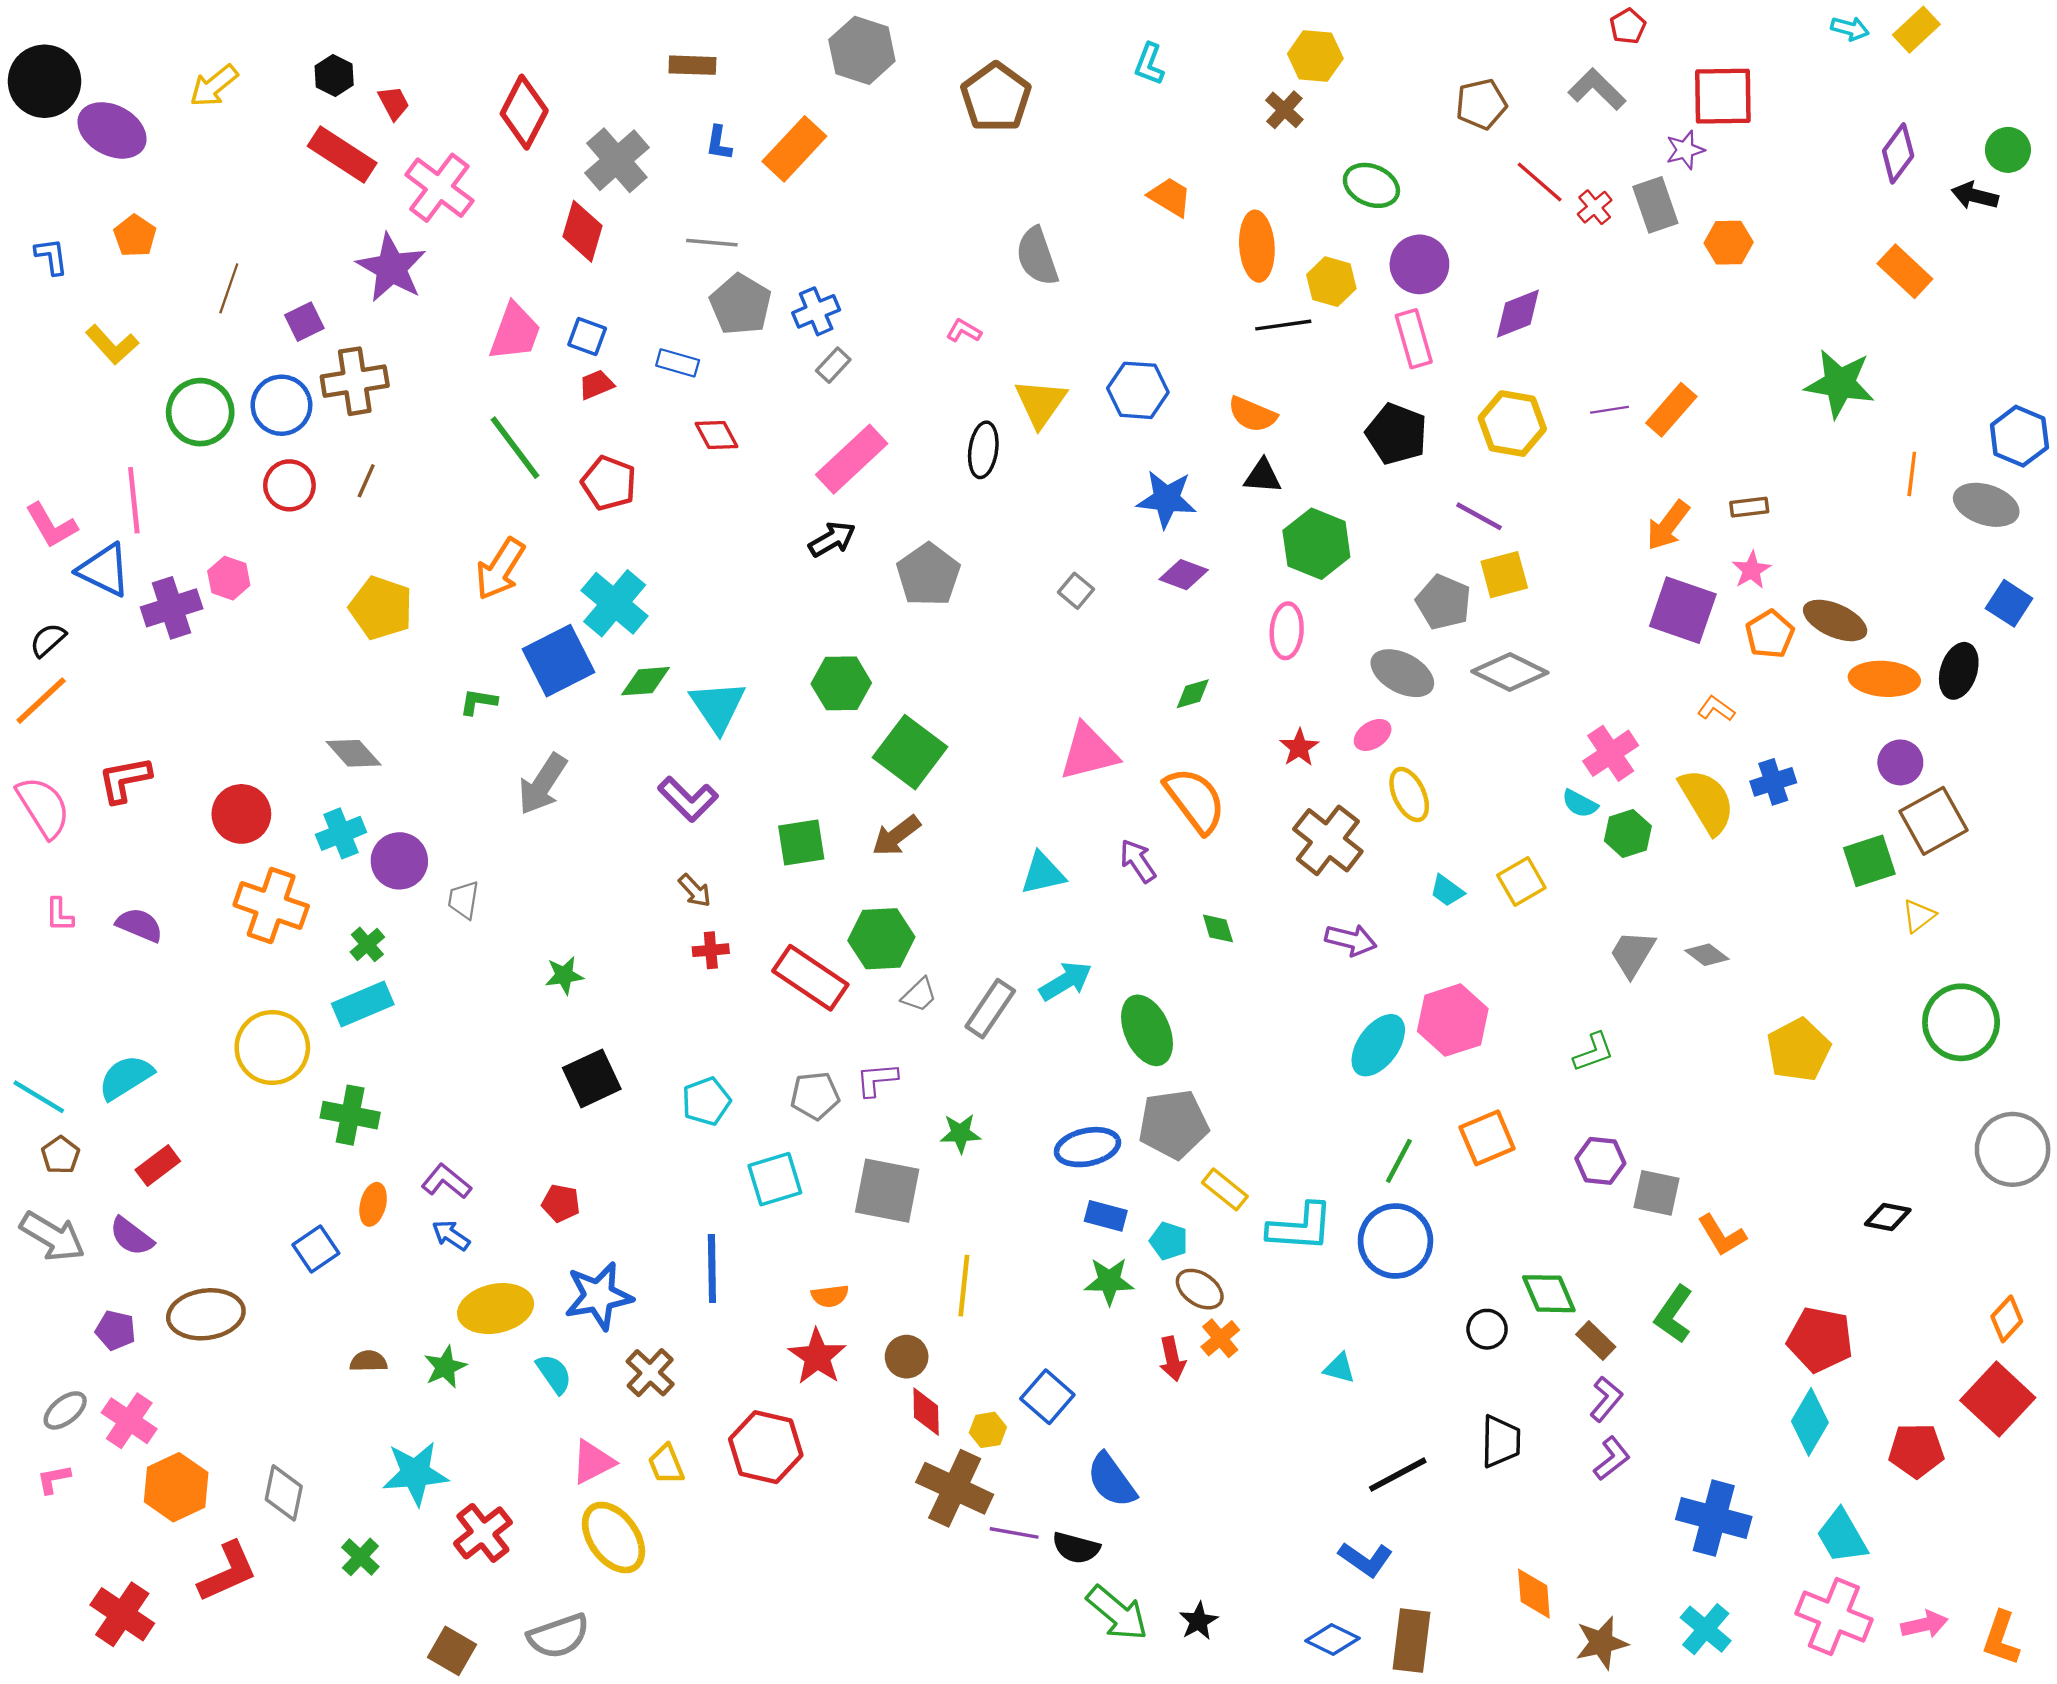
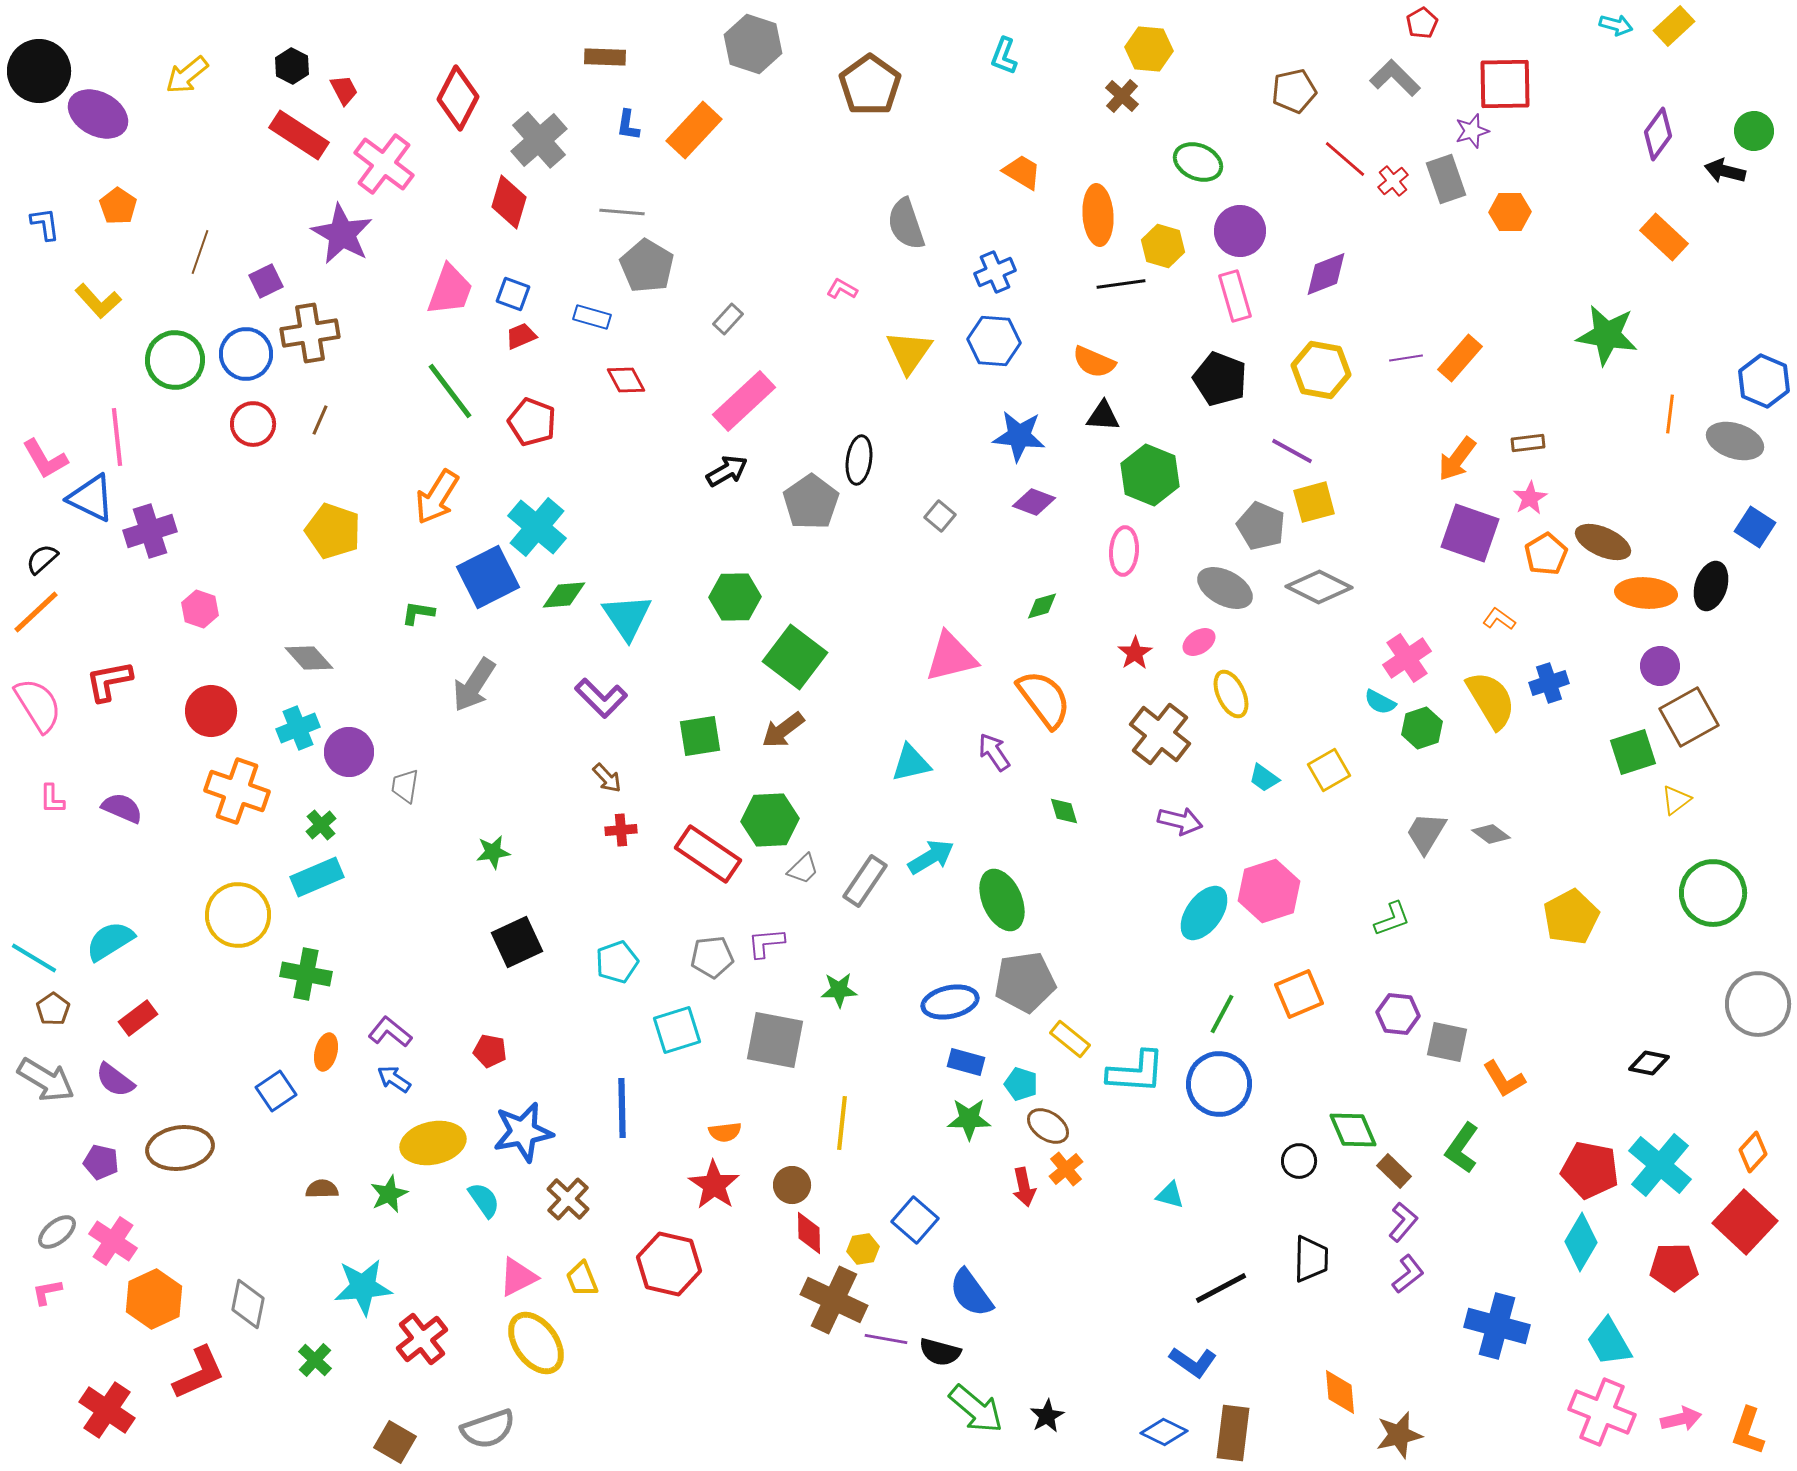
blue cross: (816, 311) -> (995, 272), moved
black ellipse: (983, 450) -> (859, 460), moved
pink hexagon: (229, 578) -> (200, 609), moved
cyan cross: (1706, 1629) -> (1660, 1165), moved, size x1.4

